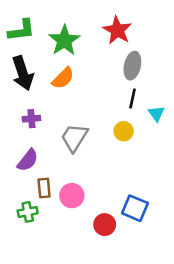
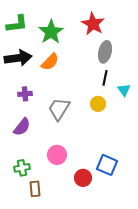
black arrow: (23, 73) -> (18, 58), turned -80
brown rectangle: (44, 188) -> (35, 189), moved

